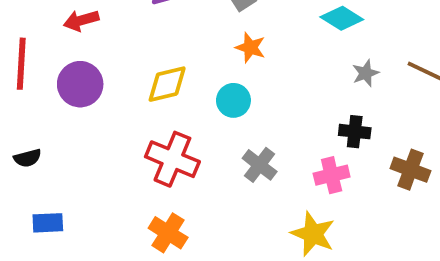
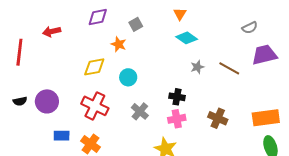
orange star: (250, 47) -> (119, 44), moved
purple circle: (80, 84) -> (47, 101), moved
black cross: (355, 132) -> (177, 97), moved
blue rectangle: (48, 223) -> (62, 136), moved

